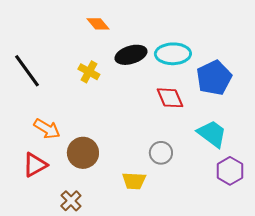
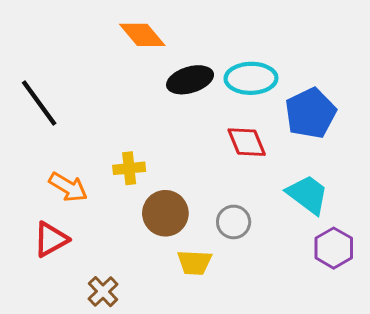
orange diamond: (98, 24) -> (142, 35), size x1.4
yellow cross: (89, 72) -> (129, 168), moved, turned -35
brown circle: (83, 153) -> (165, 213), moved

